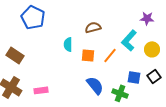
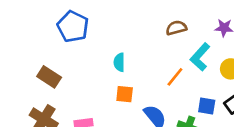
brown semicircle: (93, 27) -> (176, 28), moved
orange square: (88, 55) -> (125, 94), moved

